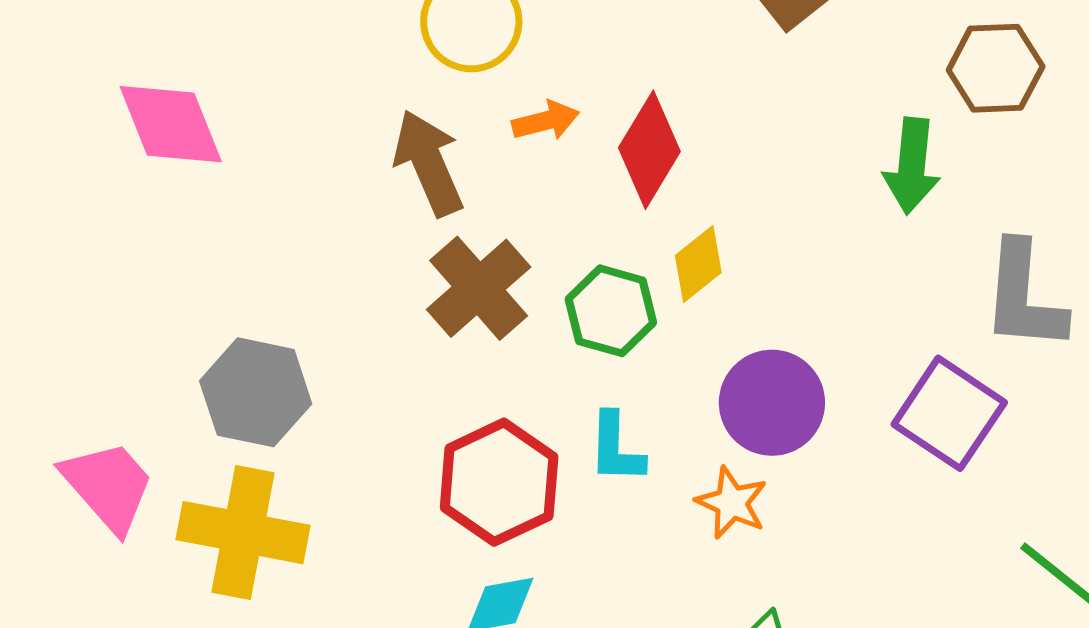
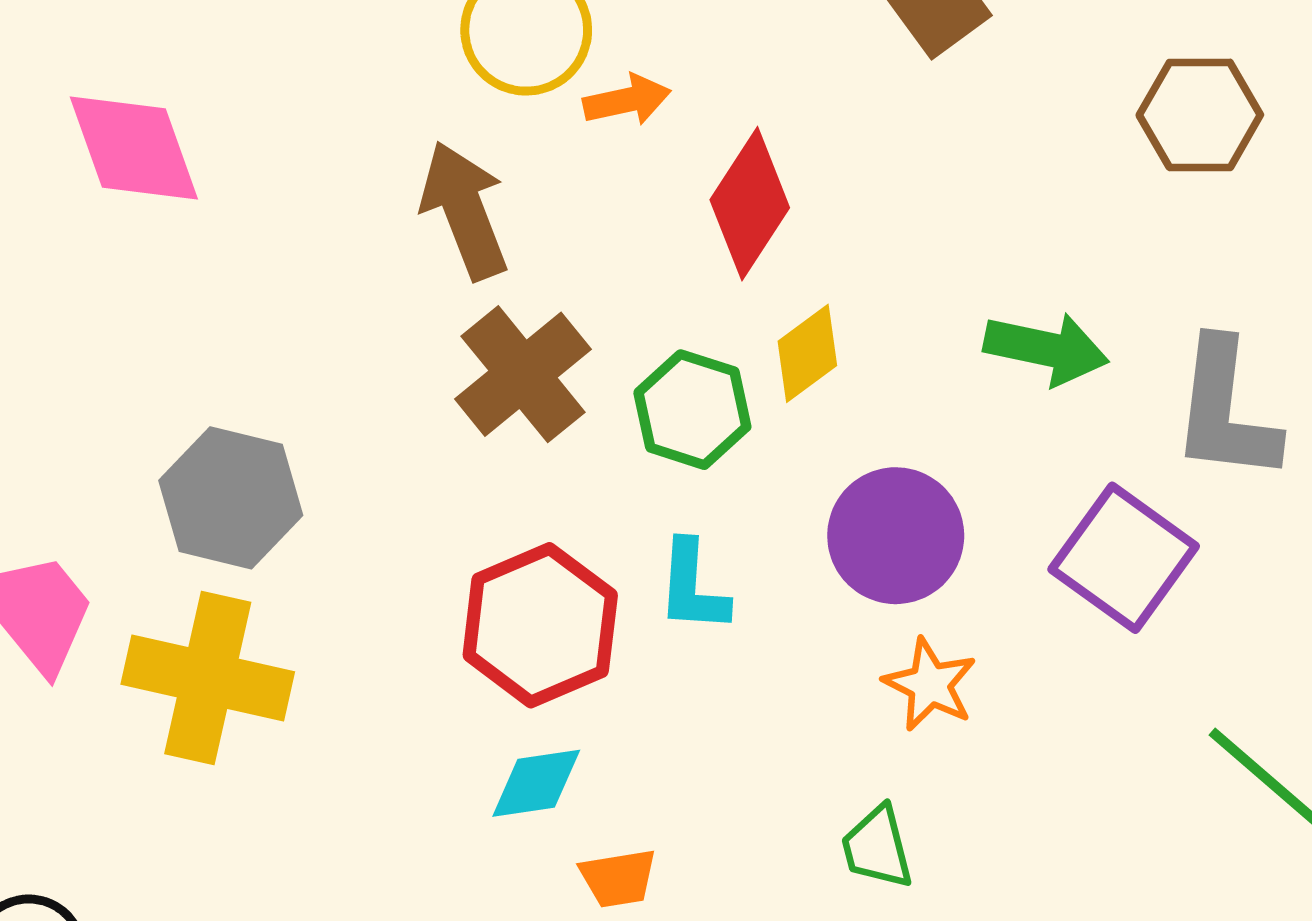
orange arrow: (546, 121) -> (627, 100), moved
green arrow: (912, 166) -> (1046, 349), moved, turned -86
orange star: (732, 503) -> (930, 684), moved

